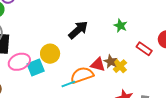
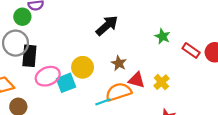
black arrow: (78, 30) -> (107, 26), moved
red rectangle: (144, 49) -> (191, 50), moved
brown star: (111, 61) -> (119, 63), moved

